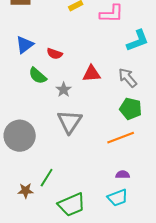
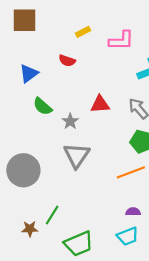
red semicircle: (55, 54) -> (67, 61), moved

